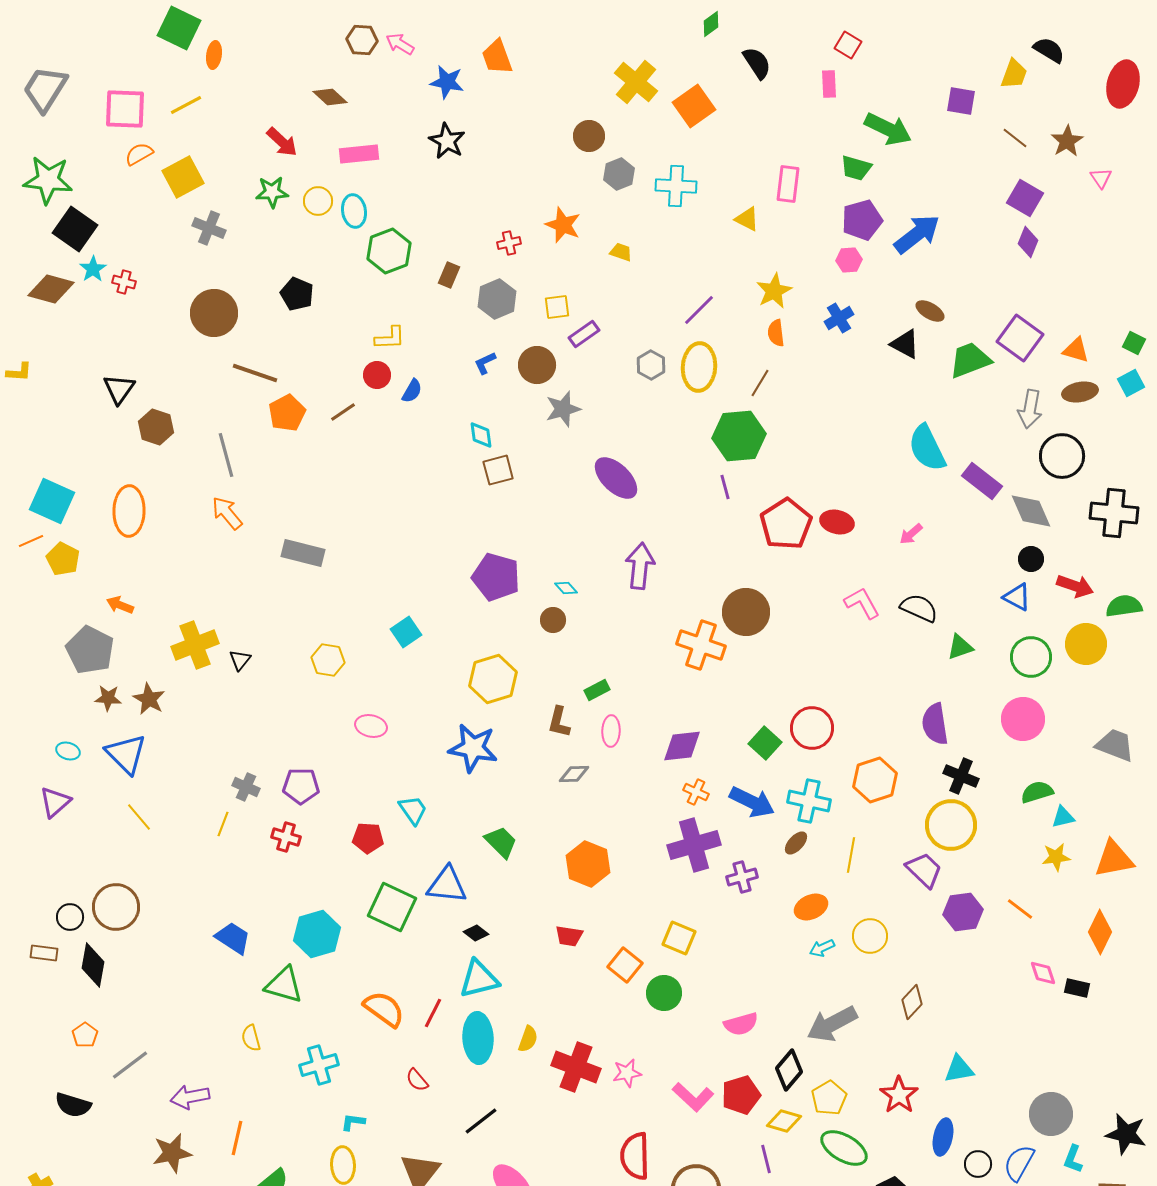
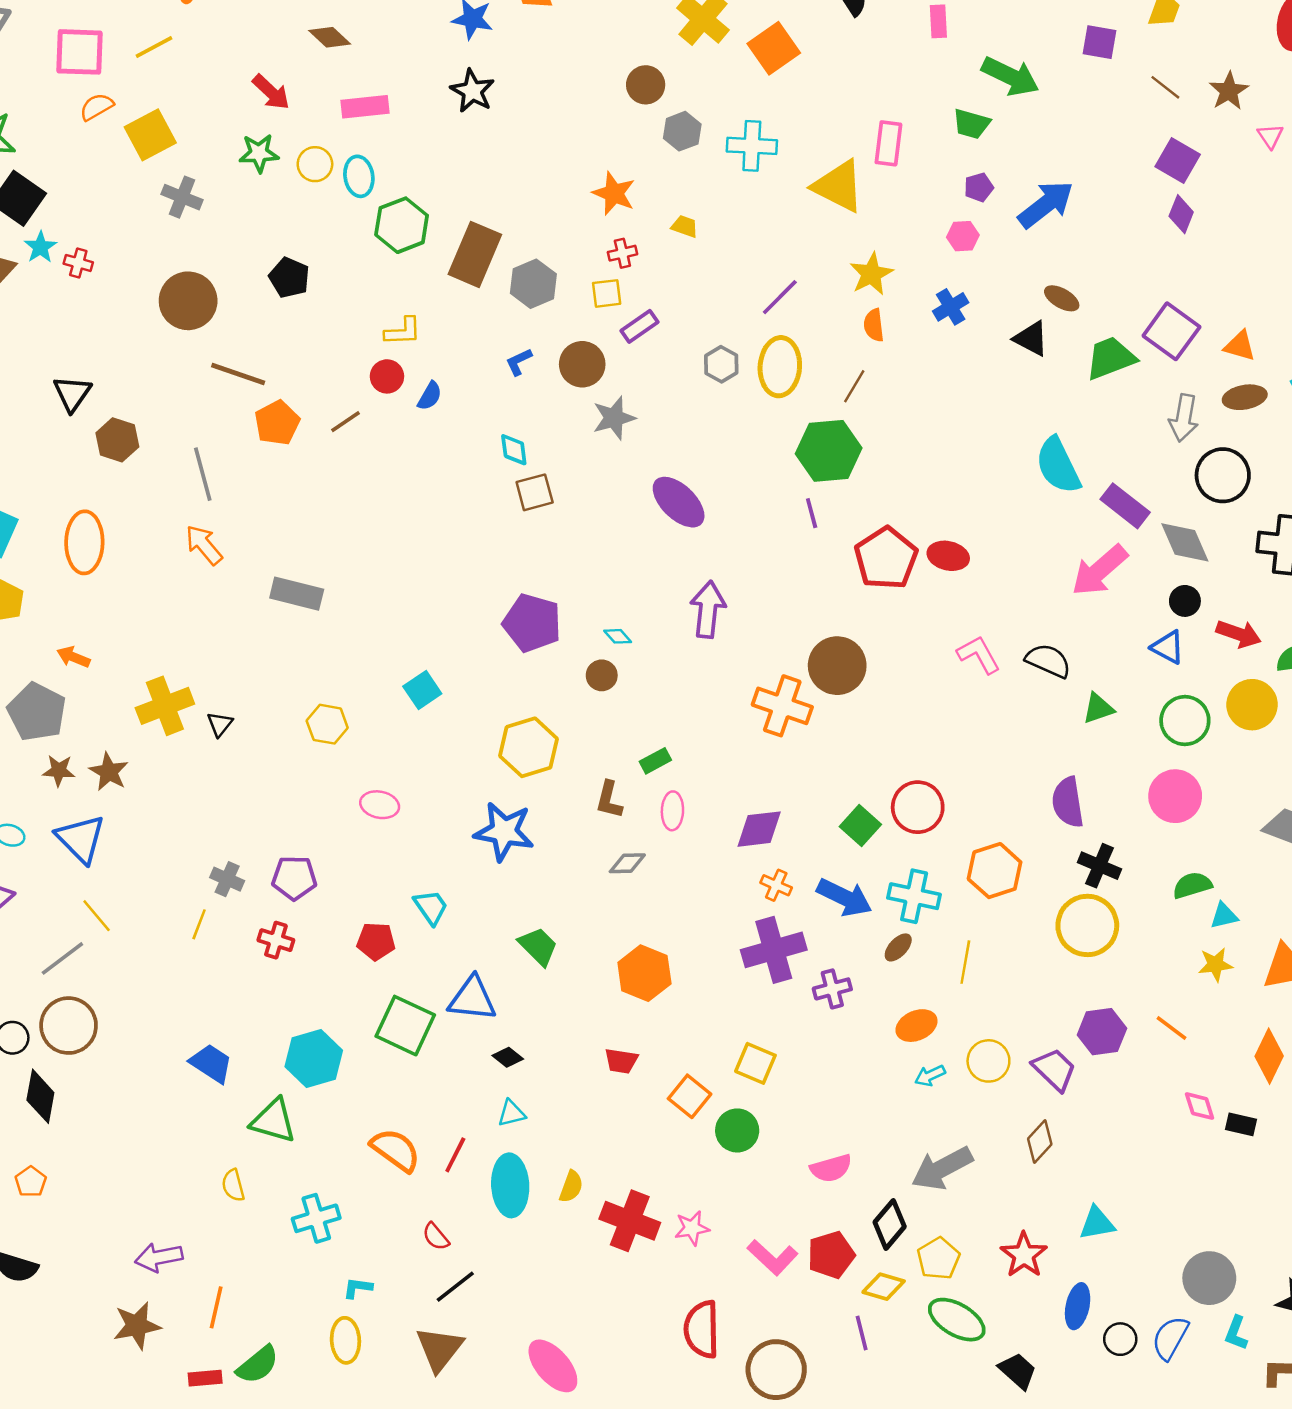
yellow triangle: (747, 219) -> (838, 186), size x1.8
purple pentagon: (862, 220) -> (979, 187), size x0.6
red cross: (509, 243) -> (622, 253), moved
brown rectangle: (449, 275) -> (475, 254), size x2.0
pink arrow: (911, 534) -> (1099, 570), moved, size x2.0
purple trapezoid: (924, 870) -> (1054, 1069), moved
cyan triangle: (479, 979) -> (511, 1113), size x0.6
gray line: (130, 1065) -> (62, 958), moved
black line: (481, 1121) -> (455, 1287), moved

